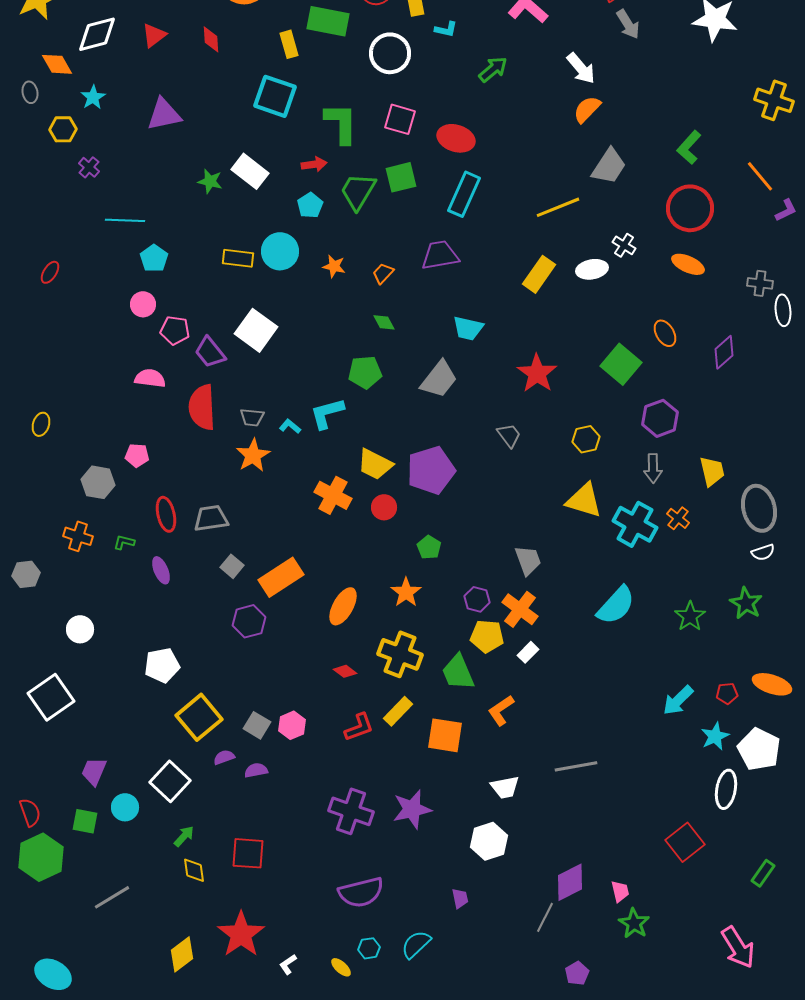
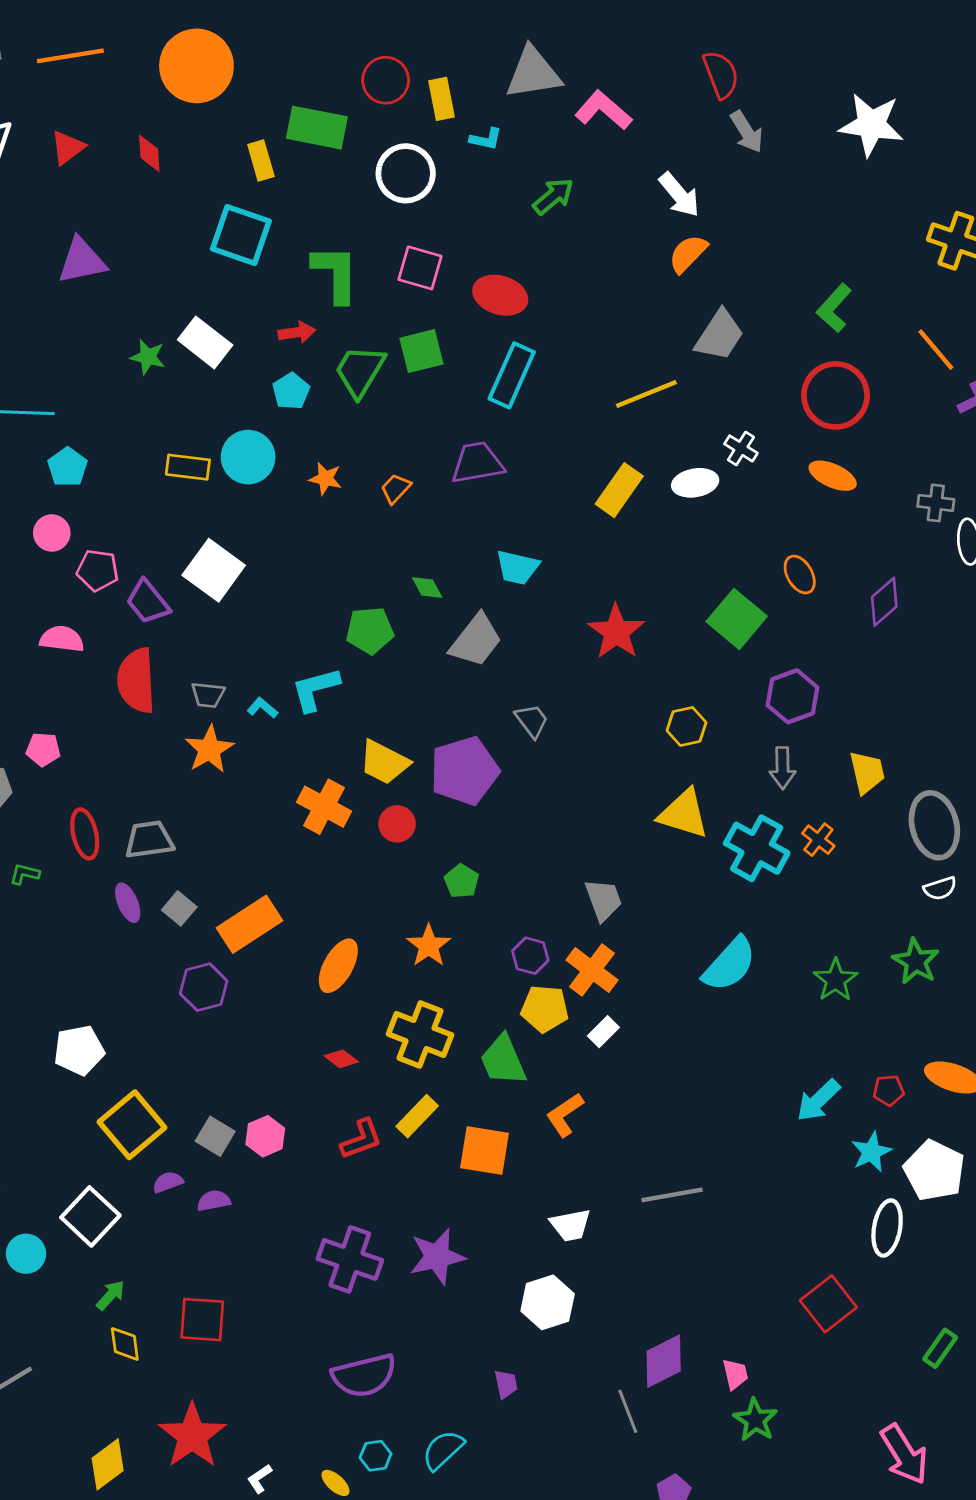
green diamond: (384, 322) -> (427, 587), moved
gray trapezoid: (509, 435) -> (532, 721), moved
purple ellipse: (161, 570) -> (128, 903), moved
gray line: (545, 917) -> (628, 1411), turned -48

